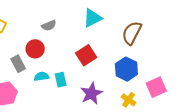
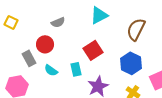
cyan semicircle: (41, 76) -> (51, 70), turned -136
cyan rectangle: (61, 80) -> (76, 69), moved

